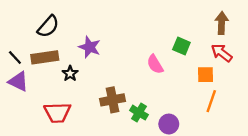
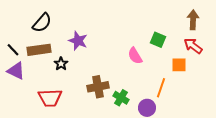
orange line: (211, 101) -> (161, 88), moved

